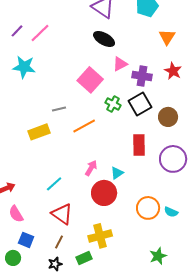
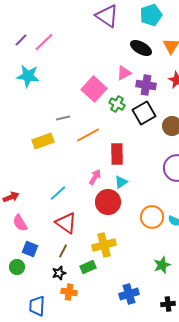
black ellipse: (104, 39) -> (141, 48), moved
green cross: (113, 104) -> (117, 104), moved
red rectangle: (139, 145) -> (117, 154), moved

